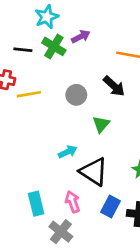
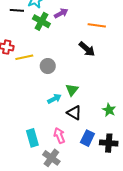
black line: (23, 50) -> (17, 10), moved
gray circle: (76, 95) -> (48, 66), moved
green triangle: (101, 124) -> (72, 90), moved
black triangle: (94, 172) -> (74, 113), size x0.7

